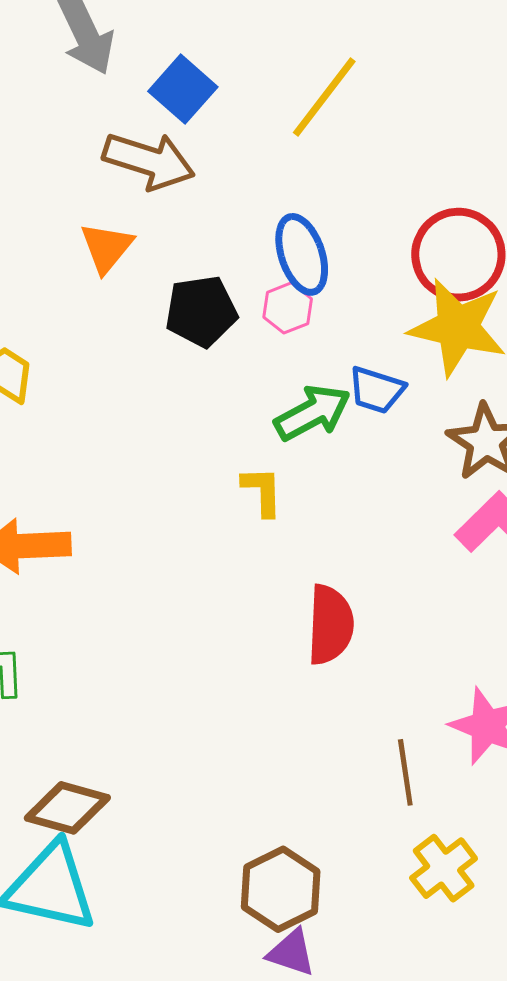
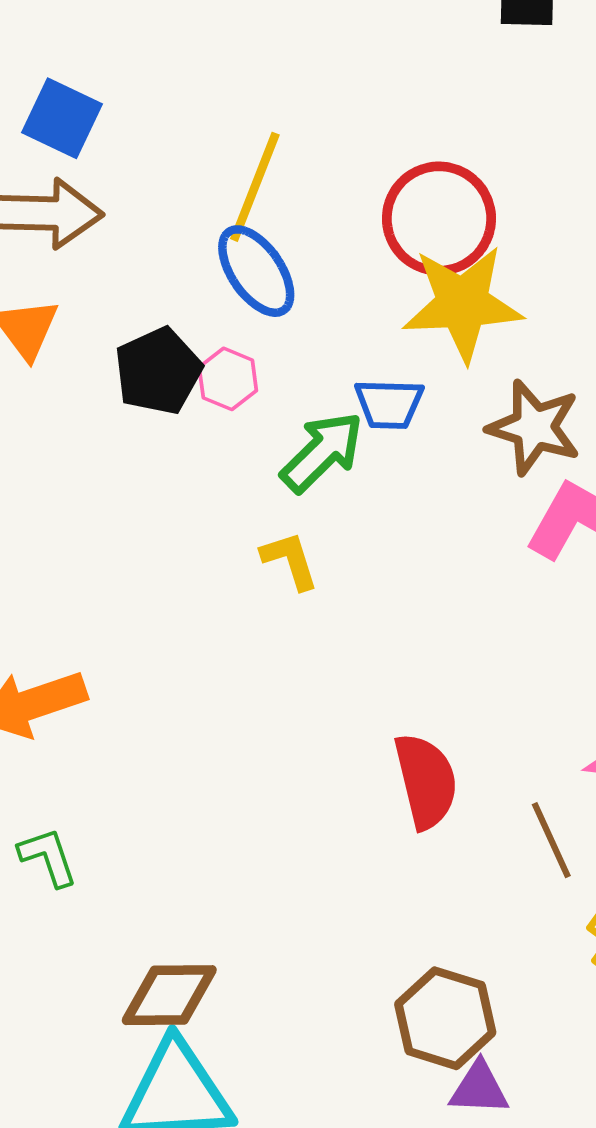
yellow line: (324, 97) -> (255, 187), moved
pink hexagon: (288, 308) -> (228, 379), moved
red semicircle: (330, 625) -> (426, 781), moved

